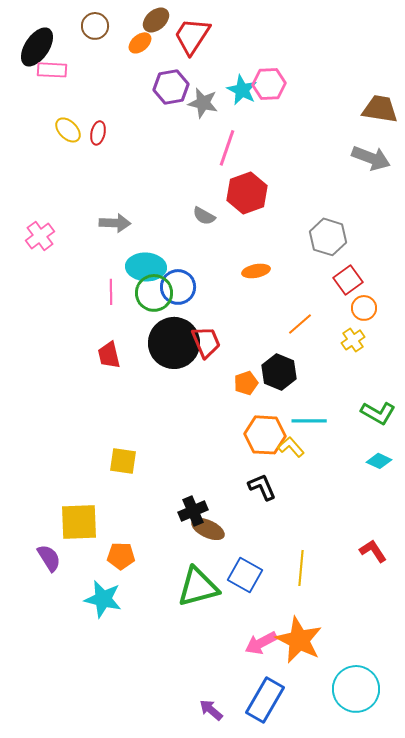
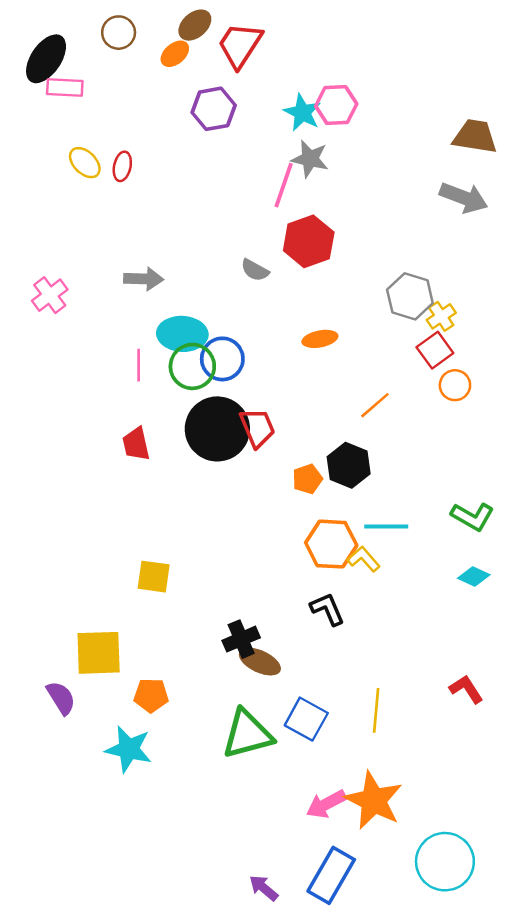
gray star: (203, 103) -> (310, 159), moved
yellow cross: (353, 340) -> (441, 316), moved

